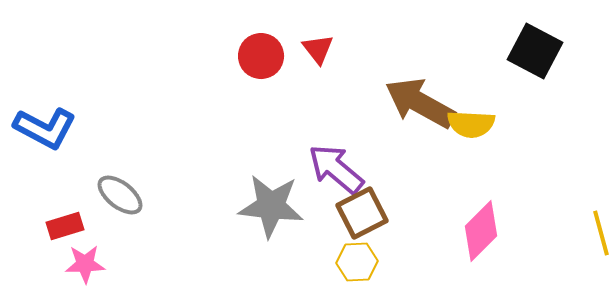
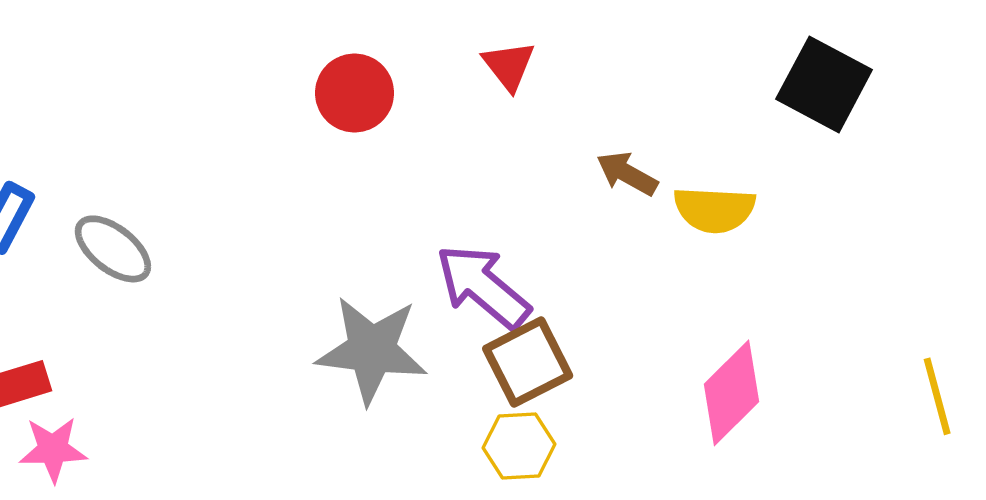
red triangle: (318, 49) -> (509, 66), moved
brown arrow: (420, 103) -> (627, 174), size x0.5
gray ellipse: (120, 195) -> (113, 249), moved

